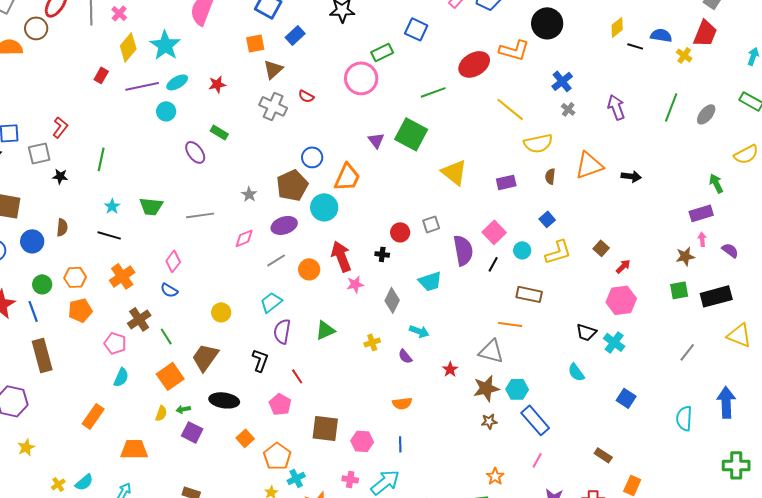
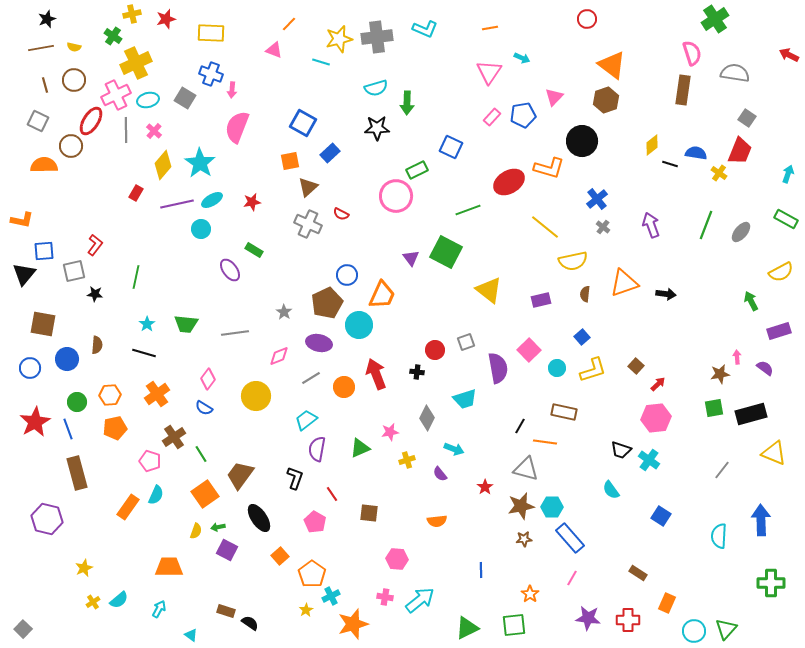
purple rectangle: (701, 213) -> (779, 331), moved
purple ellipse: (284, 225) -> (319, 343), turned 30
black line: (493, 264) -> (520, 426), moved
pink star: (355, 284) -> (390, 432), moved
yellow circle: (221, 312) -> (256, 396), moved, size x1.5
black ellipse: (224, 400) -> (259, 518), turned 48
orange rectangle: (93, 416) -> (128, 507), moved
brown square: (325, 428) -> (369, 513), moved, size x0.7
blue line: (400, 444) -> (481, 570), moved
yellow star: (26, 447) -> (84, 568), moved

